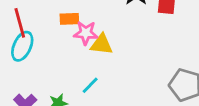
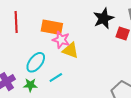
orange rectangle: (69, 19) -> (52, 27), size x1.5
cyan ellipse: (22, 46) -> (36, 62), moved

